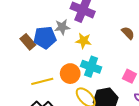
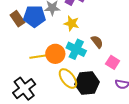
brown semicircle: (128, 33) -> (97, 42), moved
yellow line: (42, 81) -> (40, 56), moved

